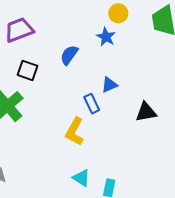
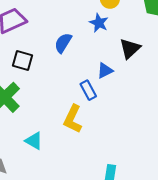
black triangle: (146, 112) -> (130, 48), moved, turned -30
cyan triangle: (81, 178) -> (34, 141), moved

